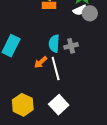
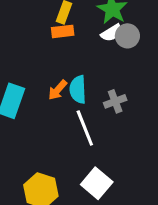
gray cross: (71, 46) -> (115, 101), moved
orange arrow: (41, 62) -> (58, 90), moved

